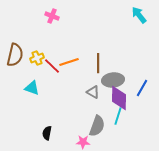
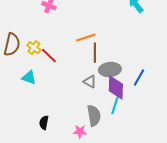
yellow cross: (37, 58) -> (34, 48), turned -32
orange line: (69, 62) -> (86, 38), moved
gray semicircle: (97, 126) -> (94, 116), turned -30

